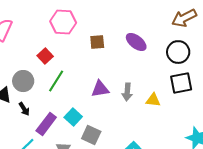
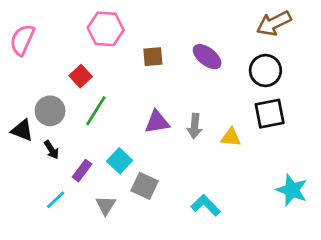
purple rectangle: (46, 124) -> (82, 171), size x0.7

